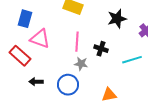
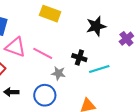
pink line: (77, 42) -> (43, 53), moved, turned -66
cyan line: (132, 60) -> (99, 69), moved

